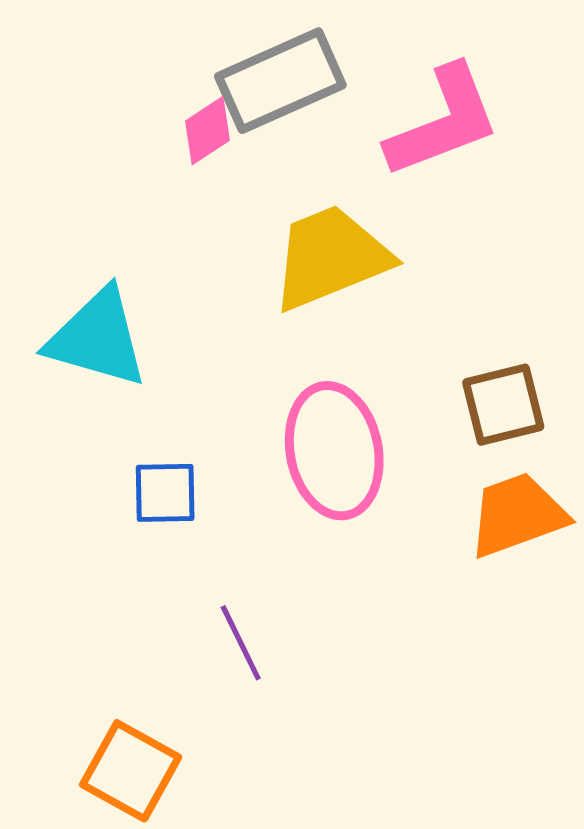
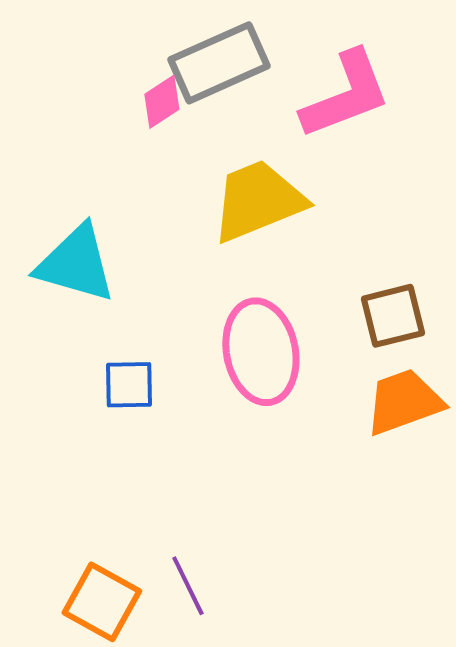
purple line: (241, 643) -> (188, 586), moved

